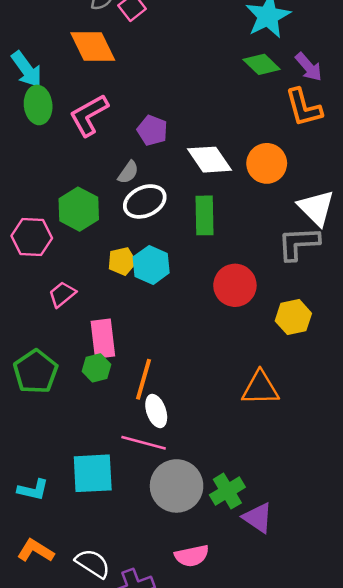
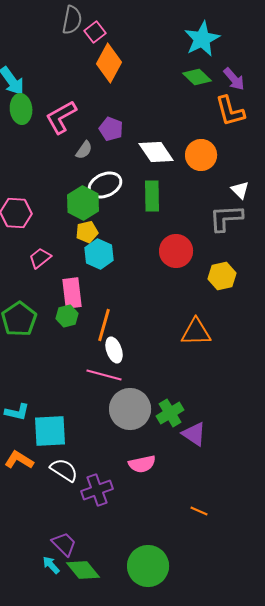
orange diamond: (93, 47) -> (109, 63), moved, turned 54
gray semicircle: (128, 172) -> (84, 150), moved
white triangle: (316, 208) -> (240, 190), size x0.6
green hexagon: (79, 209) -> (83, 203), moved
cyan hexagon: (151, 265) -> (99, 254), moved
cyan square: (93, 473) -> (50, 431), moved

